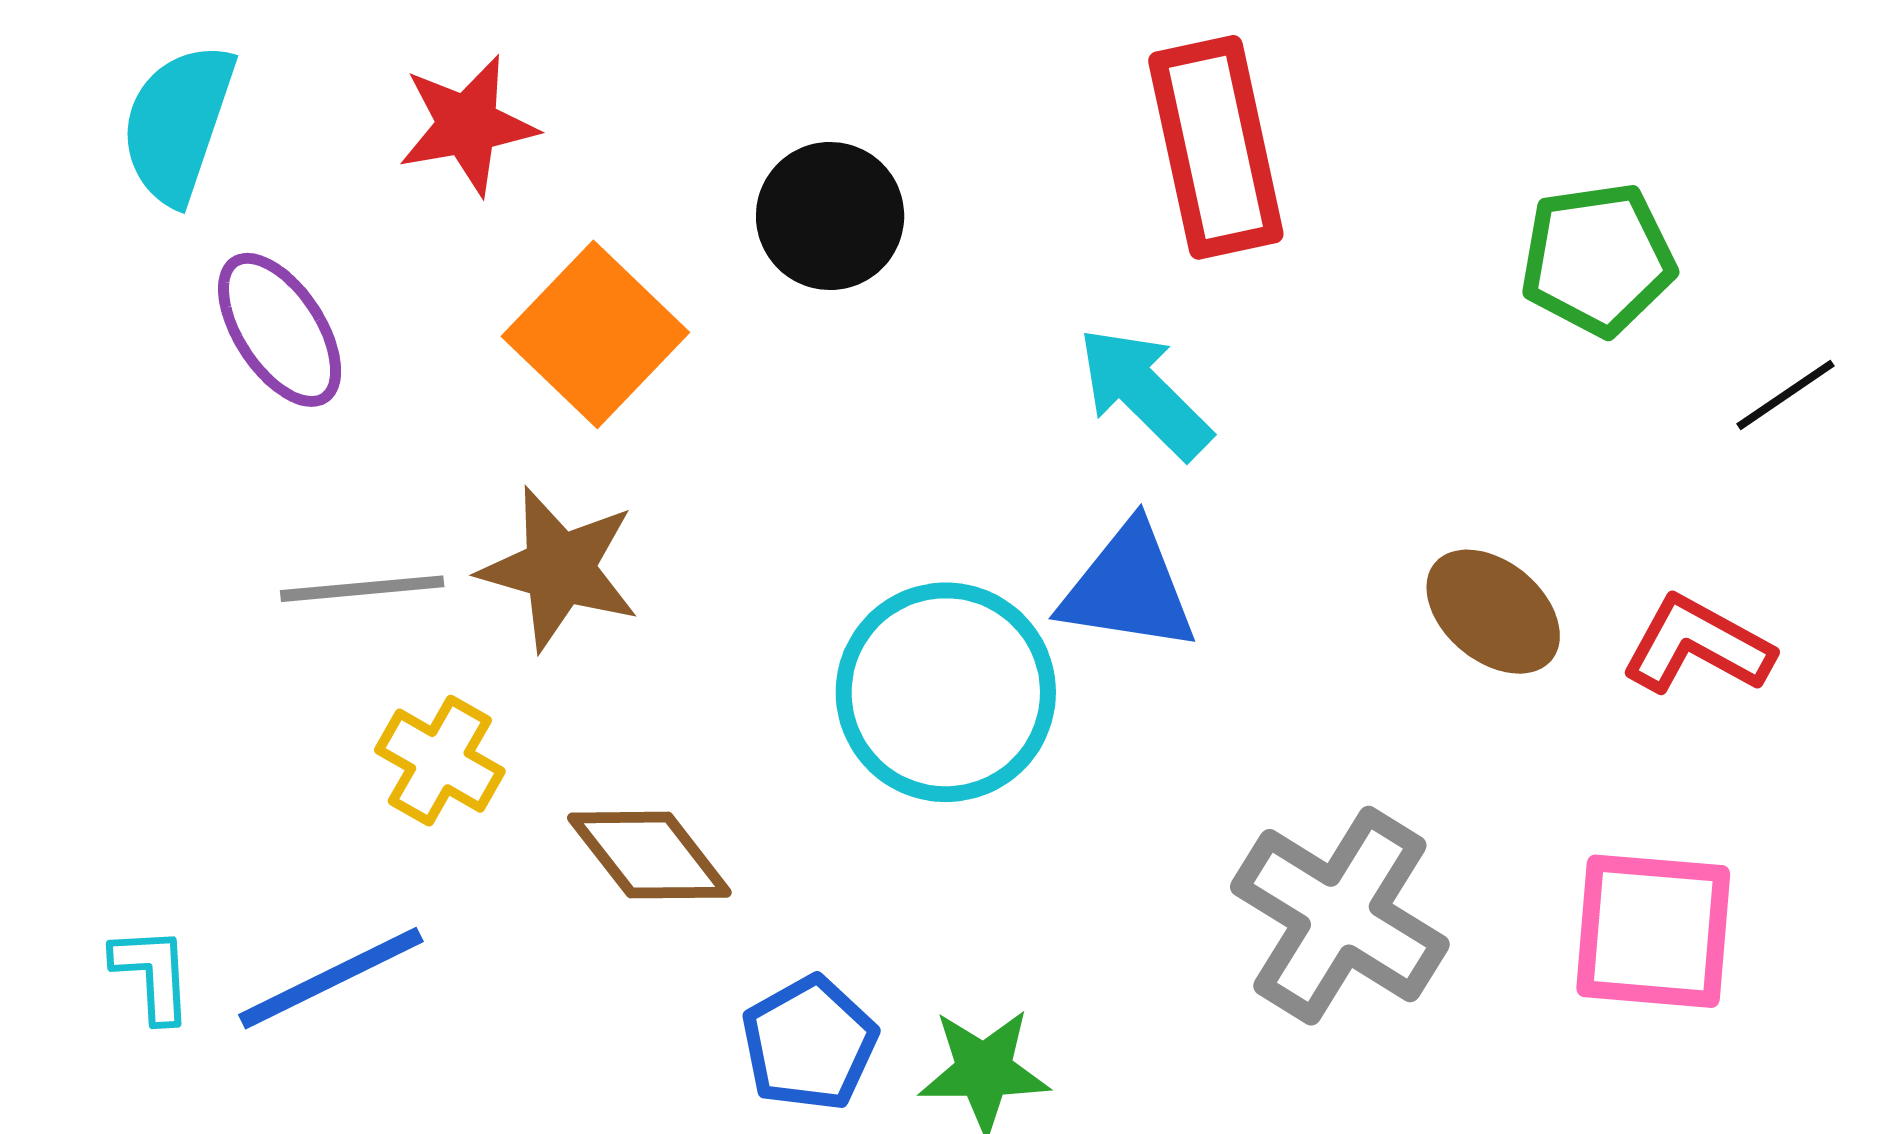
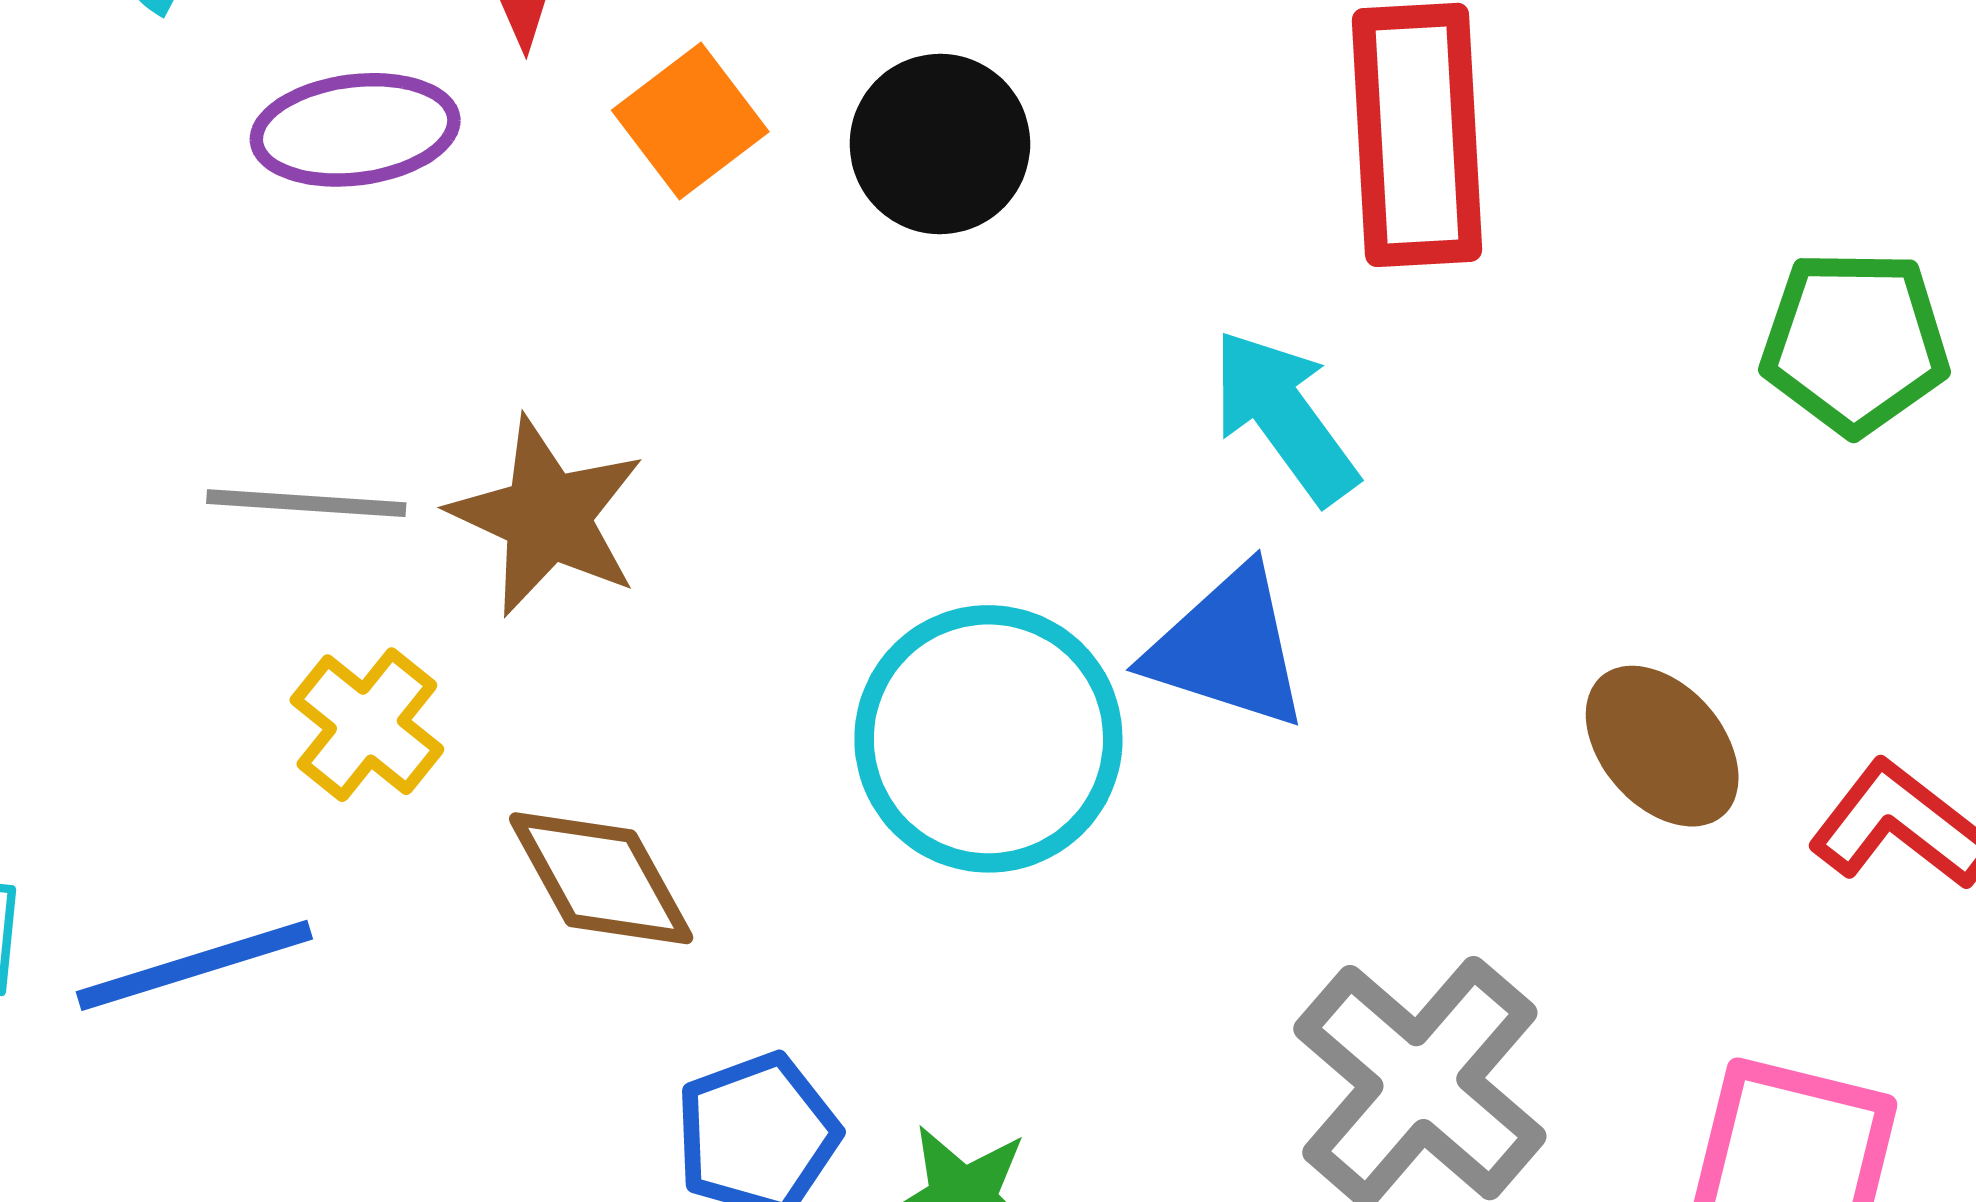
purple ellipse: (280, 330) -> (355, 130), moved, turned -73
orange square: (595, 334) -> (690, 121), moved, size x0.7

